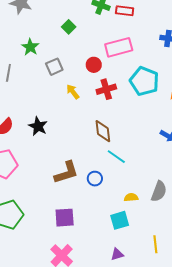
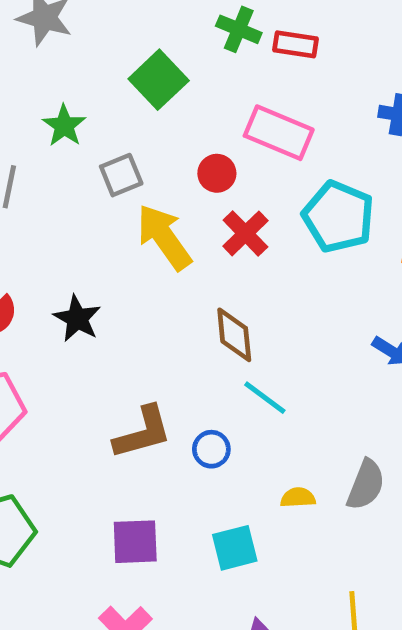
green square: (69, 27) -> (159, 80), size x1.6
pink rectangle: (119, 47) -> (279, 133), turned 36
red cross: (106, 89) -> (245, 233), turned -30
yellow arrow: (73, 92) -> (164, 237), size x1.8
cyan square: (120, 220) -> (235, 548), moved

